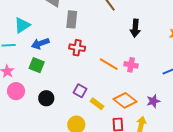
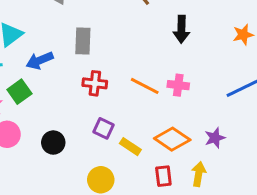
gray rectangle: (72, 19) -> (83, 41), moved
red cross: (77, 48) -> (95, 83), moved
green square: (37, 65) -> (19, 92), moved, turned 35

